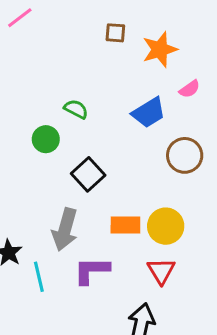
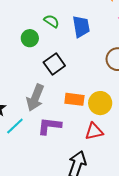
blue trapezoid: (149, 113) -> (81, 26), moved, turned -75
red triangle: (161, 271) -> (94, 131), turned 42
cyan line: (39, 277) -> (15, 126), turned 54

